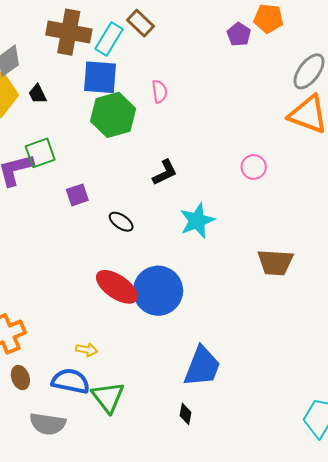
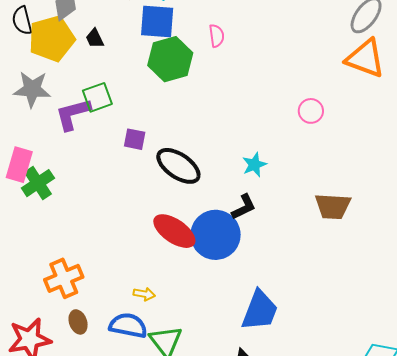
black L-shape: (165, 172) -> (244, 207), moved
purple square: (77, 195) -> (135, 139), turned 30
cyan star: (197, 221) -> (254, 165), size x0.7
black ellipse: (121, 222) -> (178, 166), size x1.8

